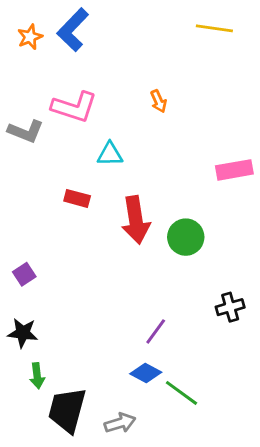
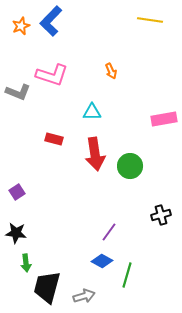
cyan triangle: (110, 154) -> (92, 112), moved
green line: (181, 393) -> (127, 275), turned 70

